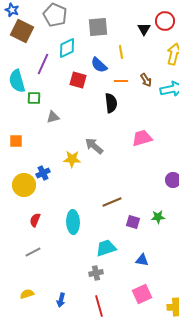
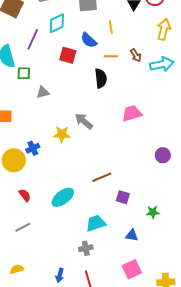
green star: (158, 217) -> (153, 212), moved
red semicircle: (35, 220) -> (25, 195), turned 120
cyan ellipse: (73, 222) -> (63, 197), turned 55
blue arrow: (61, 300) -> (60, 275), moved

